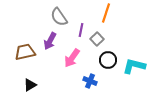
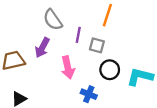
gray square: (97, 39) -> (97, 45), turned -32
pink arrow: (72, 58) -> (68, 67), turned -48

